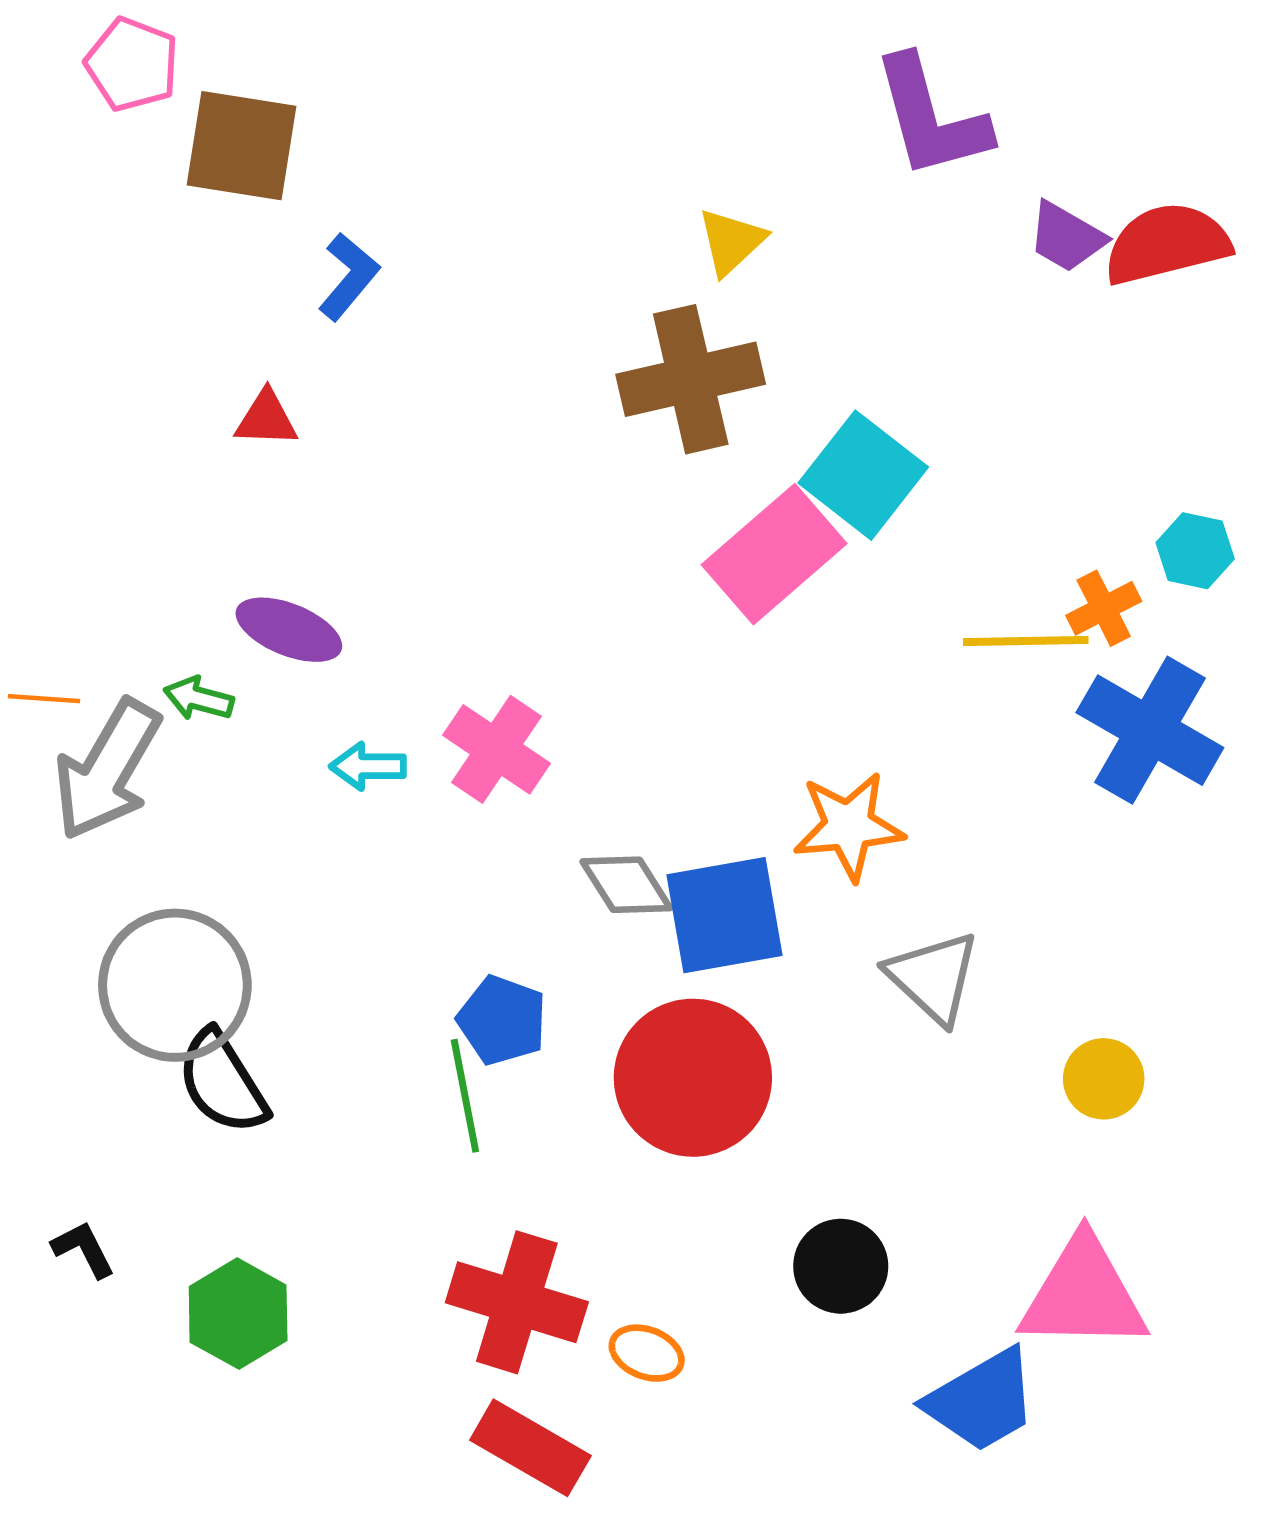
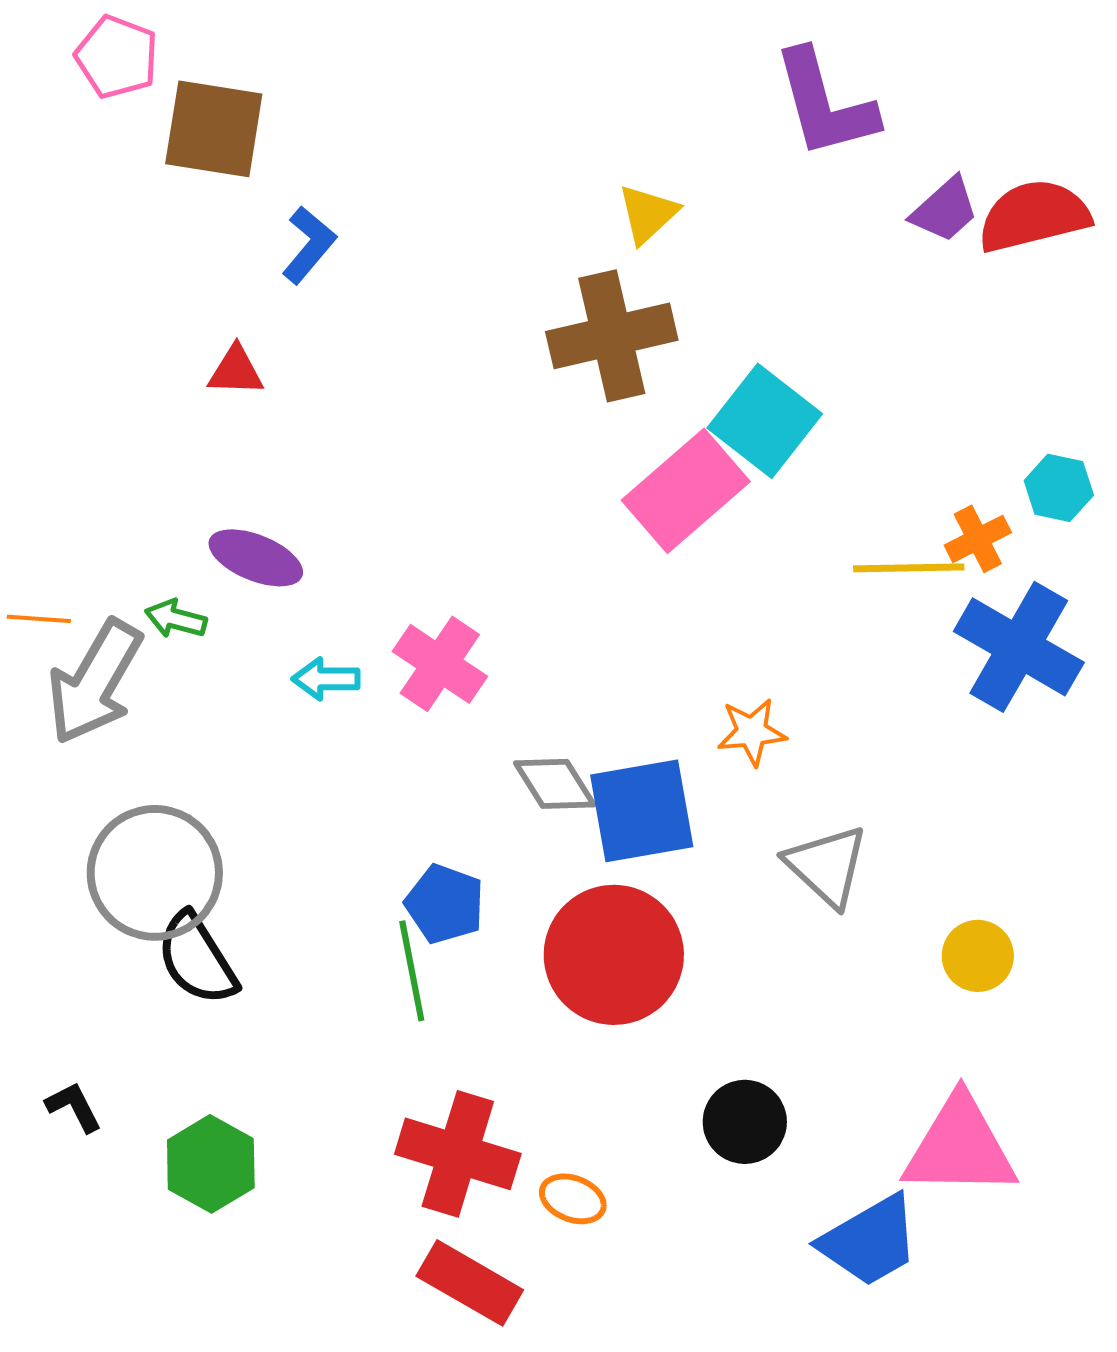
purple trapezoid: (1066, 237) -> (945, 210), turned -72
orange star: (849, 826) -> (752, 732), size x0.7

